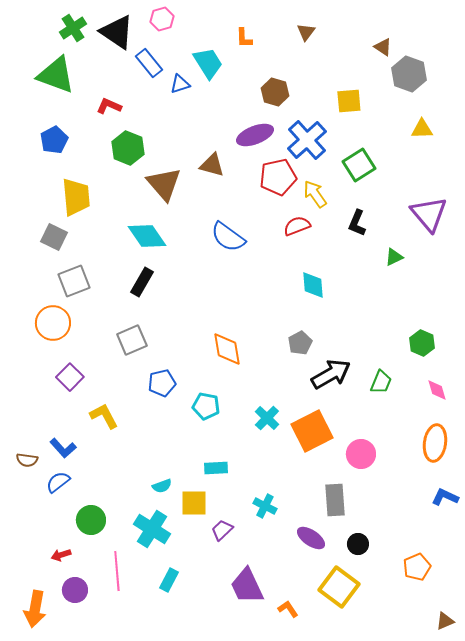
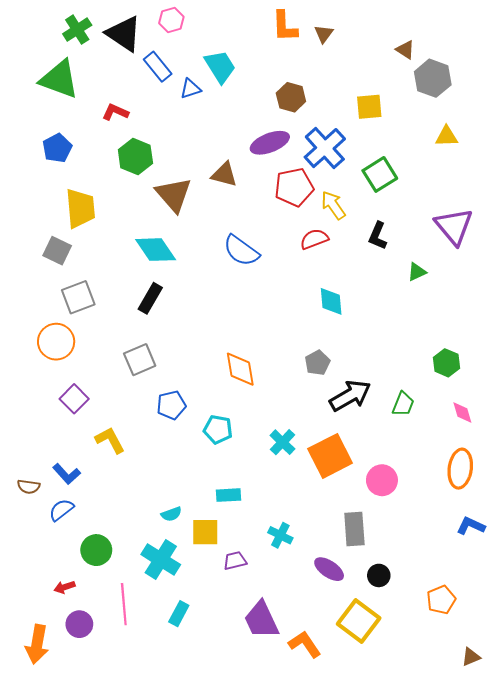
orange L-shape: (244, 38) -> (285, 26), moved, size x1.5
purple trapezoid: (222, 530) -> (235, 561), turned 30
orange L-shape: (288, 609) -> (305, 644), size x1.5

